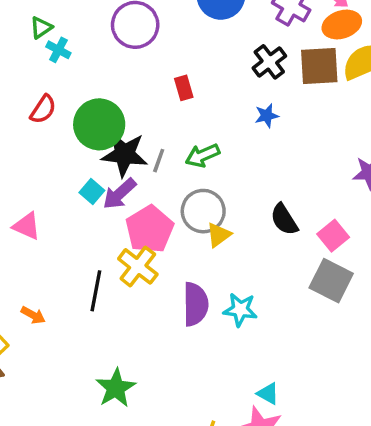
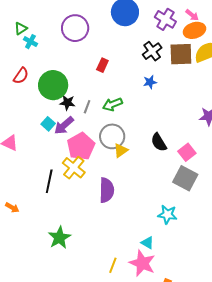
red rectangle: (184, 88) -> (102, 65), turned 40
black star: (124, 154) -> (67, 103), size x0.6
cyan star: (240, 310) -> (167, 215), moved
orange arrow: (33, 315) -> (12, 208), moved

